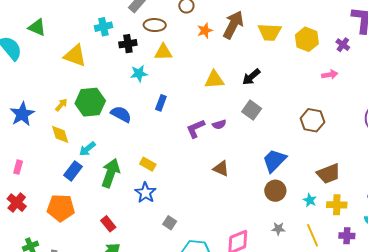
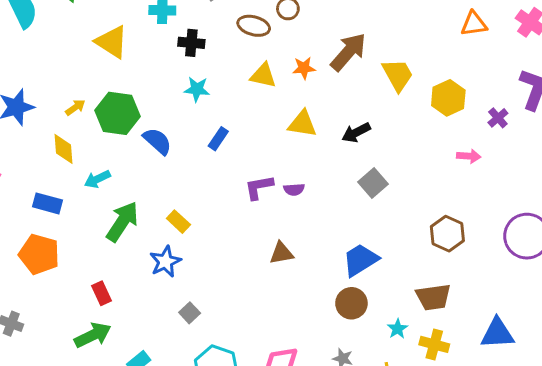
brown ellipse: (155, 25) -> (254, 26), moved
orange star: (205, 31) -> (304, 68), moved
yellow trapezoid: (270, 32) -> (398, 75), turned -135
yellow triangle: (163, 52) -> (263, 75), moved
gray square: (252, 110) -> (373, 183), moved
brown hexagon: (312, 120) -> (447, 234), moved
brown triangle: (221, 169) -> (281, 253), turned -48
blue rectangle: (73, 171) -> (48, 203), moved, turned 54

